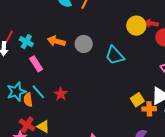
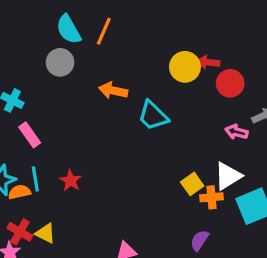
orange arrow: (56, 41) -> (113, 91), moved
gray circle: (84, 44) -> (60, 62), moved
cyan line: (38, 92) -> (35, 179), turned 35
orange semicircle: (28, 100) -> (19, 192), turned 88

